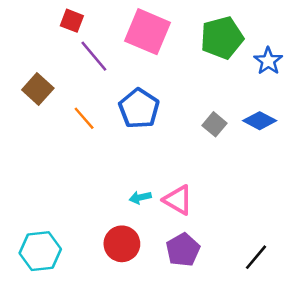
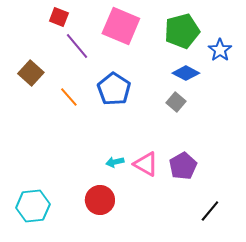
blue diamond: (260, 121) -> (186, 73), moved
purple pentagon: (183, 250) -> (183, 166), moved

